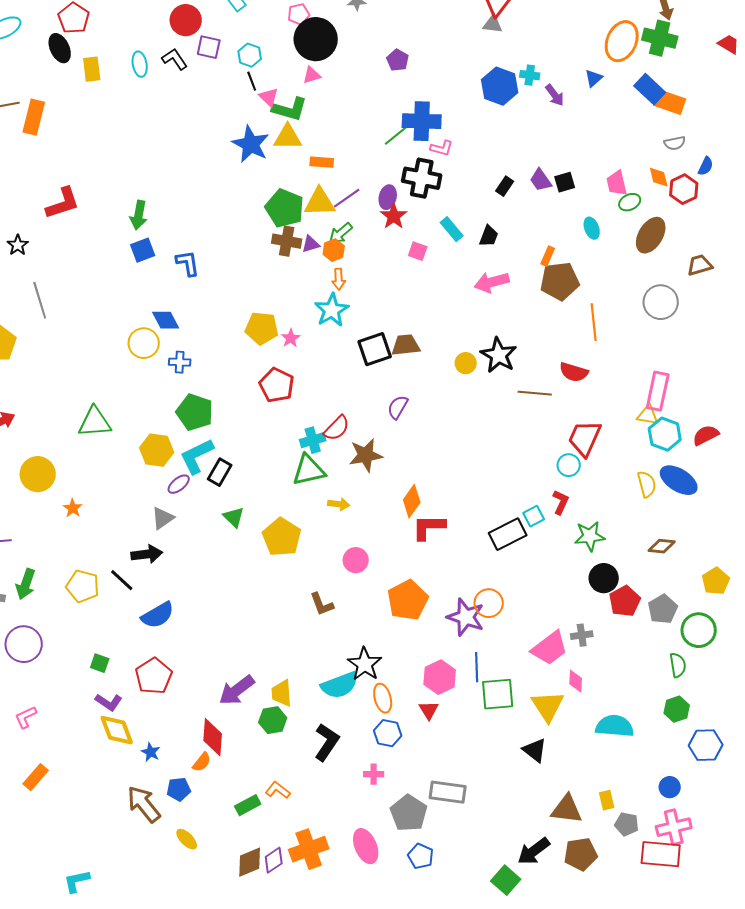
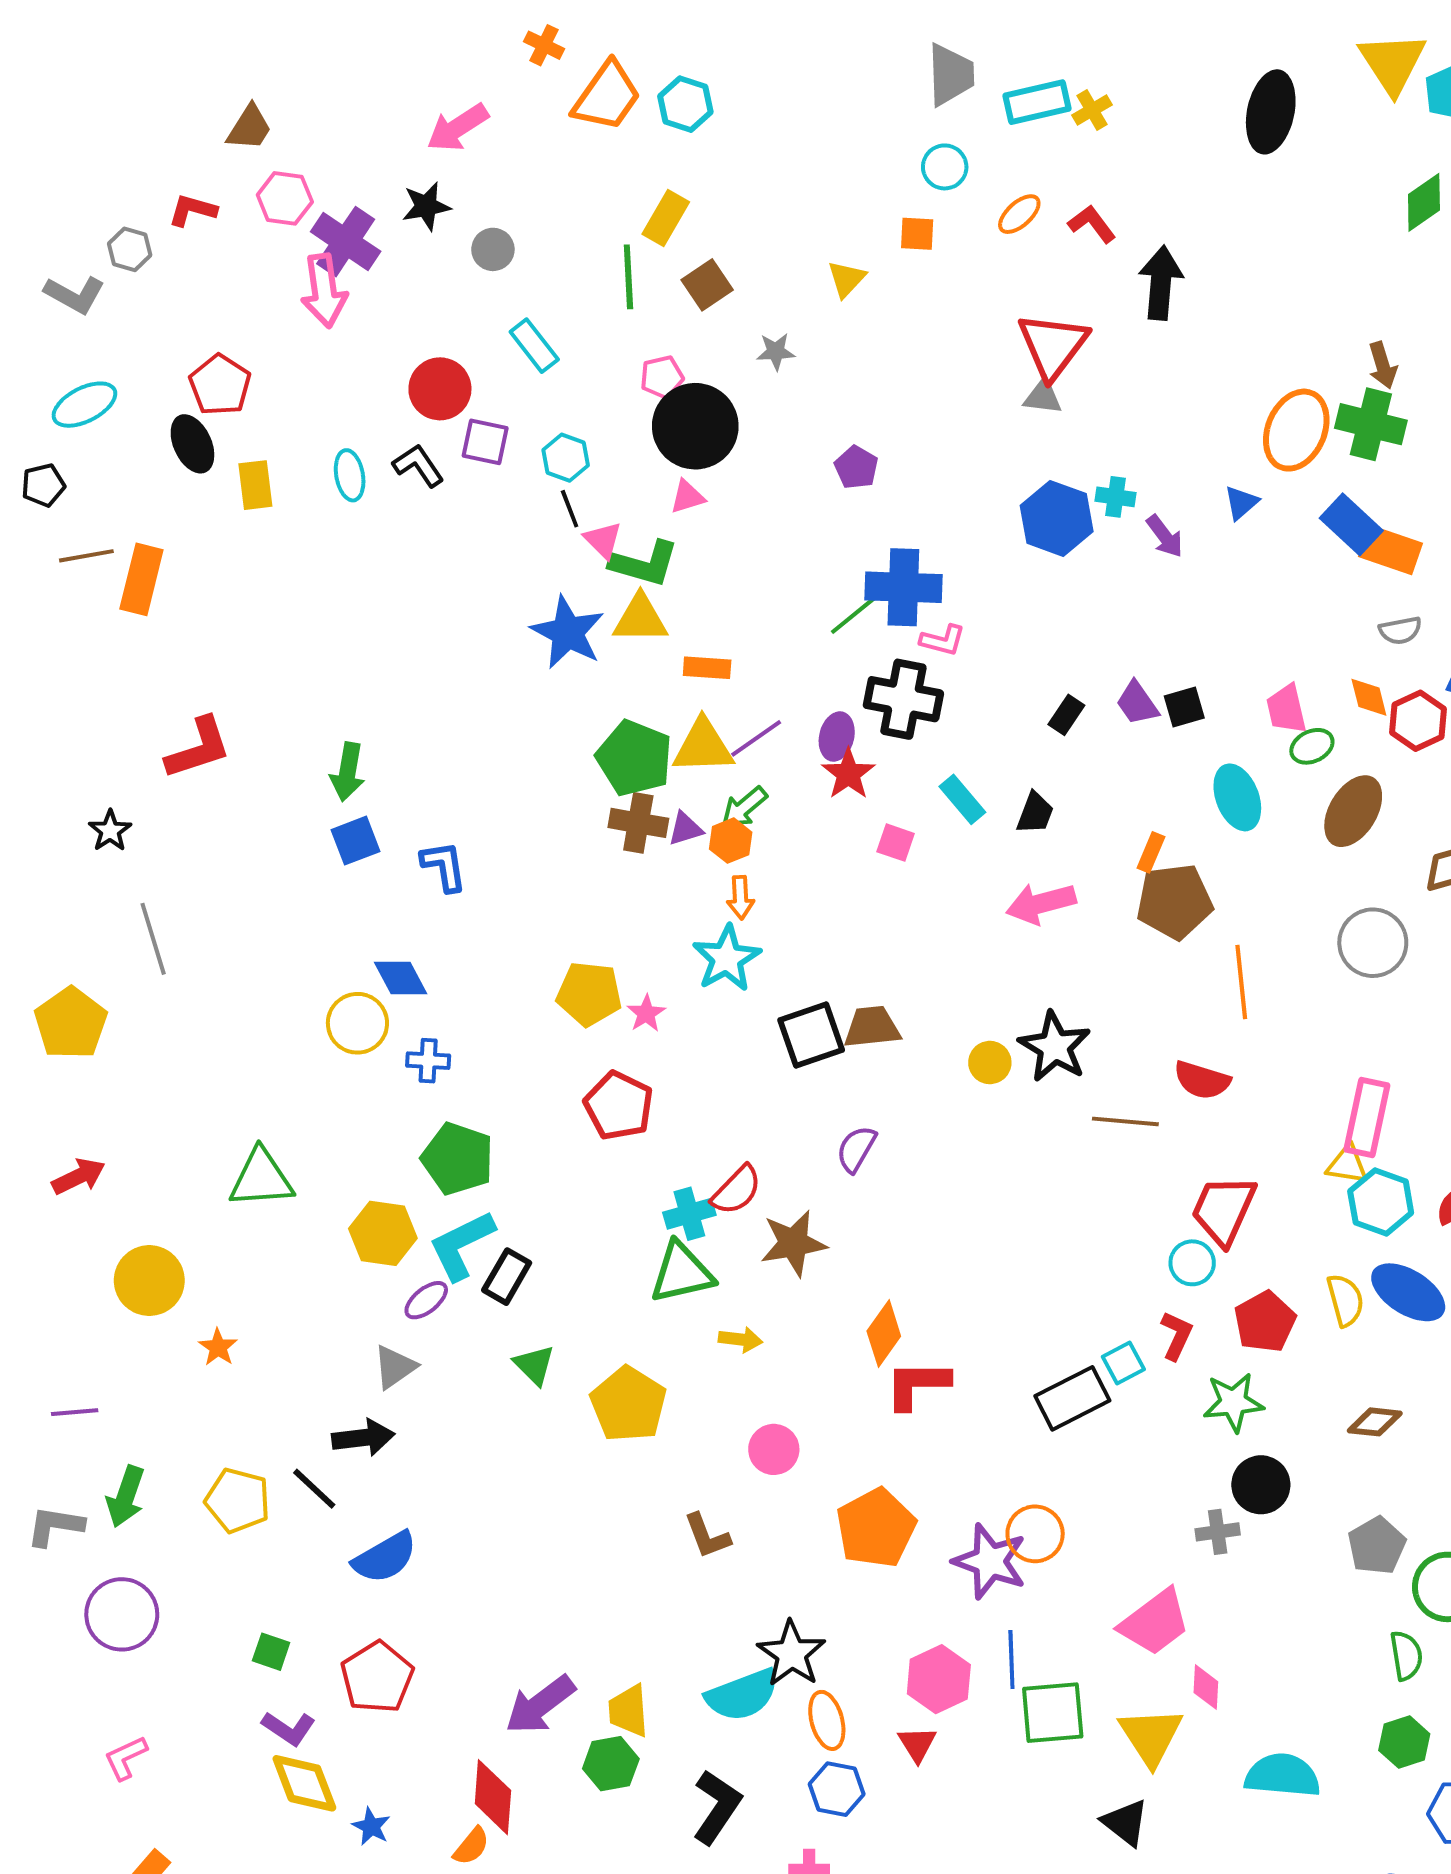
cyan ellipse: (592, 228) -> (1237, 797), size x1.5
red pentagon: (625, 601) -> (1265, 1322), moved
gray cross: (582, 635) -> (1218, 1532), moved

